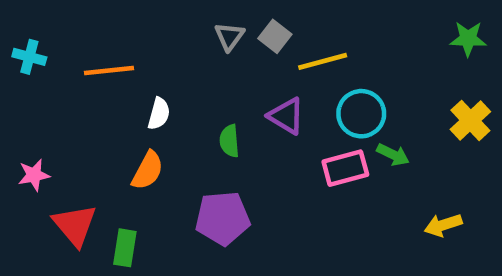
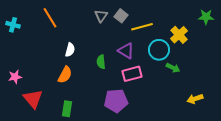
orange line: (109, 70) -> (50, 18), moved, turned 65
yellow cross: (470, 120) -> (179, 35), moved
pink rectangle: (345, 168) -> (132, 74), moved
purple pentagon: (223, 218) -> (116, 101), moved
green rectangle: (125, 248) -> (67, 109), moved

